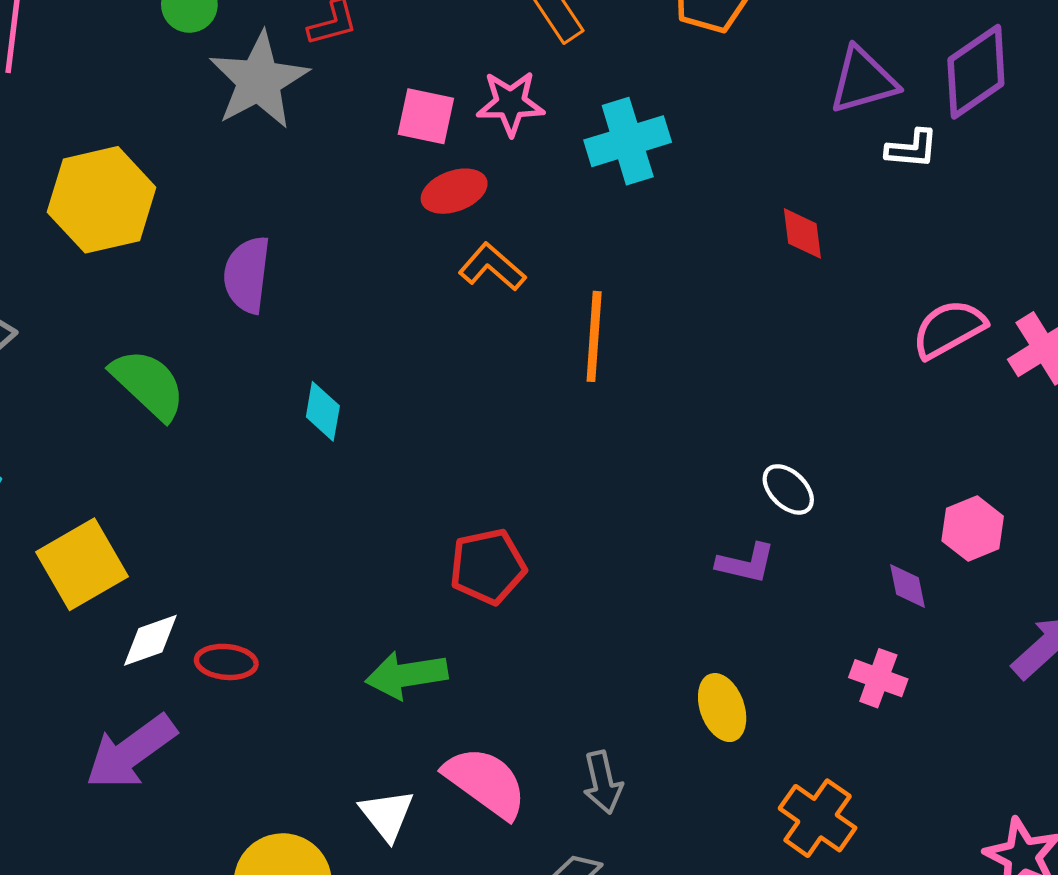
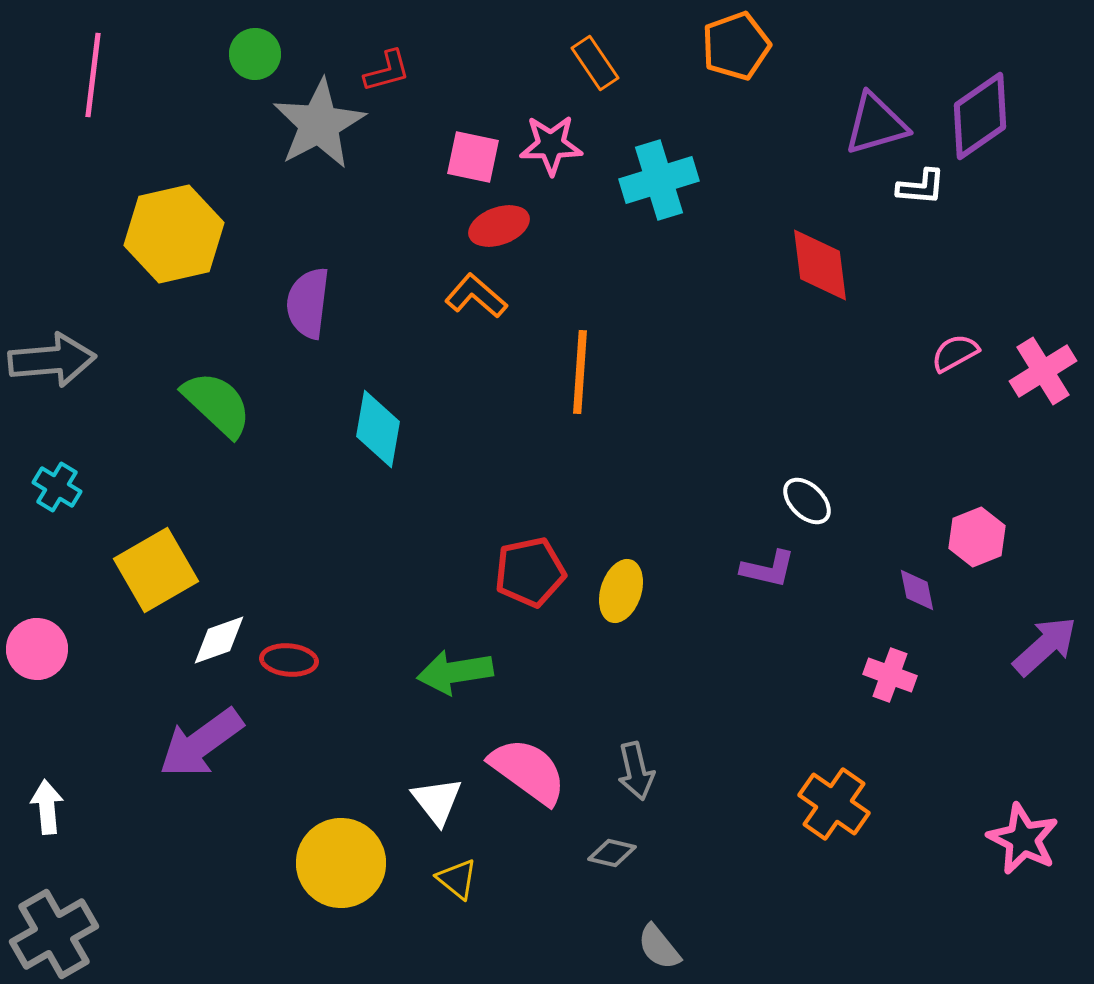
red diamond: (802, 233) -> (820, 265), size x1.5
orange L-shape: (492, 267) -> (476, 296), moved
pink semicircle: (949, 329) -> (955, 353), size x0.7
orange line: (594, 336) -> (580, 372), moved
cyan diamond: (323, 411) -> (378, 429), size x1.4
yellow ellipse: (722, 708) -> (621, 591), moved, turned 38

